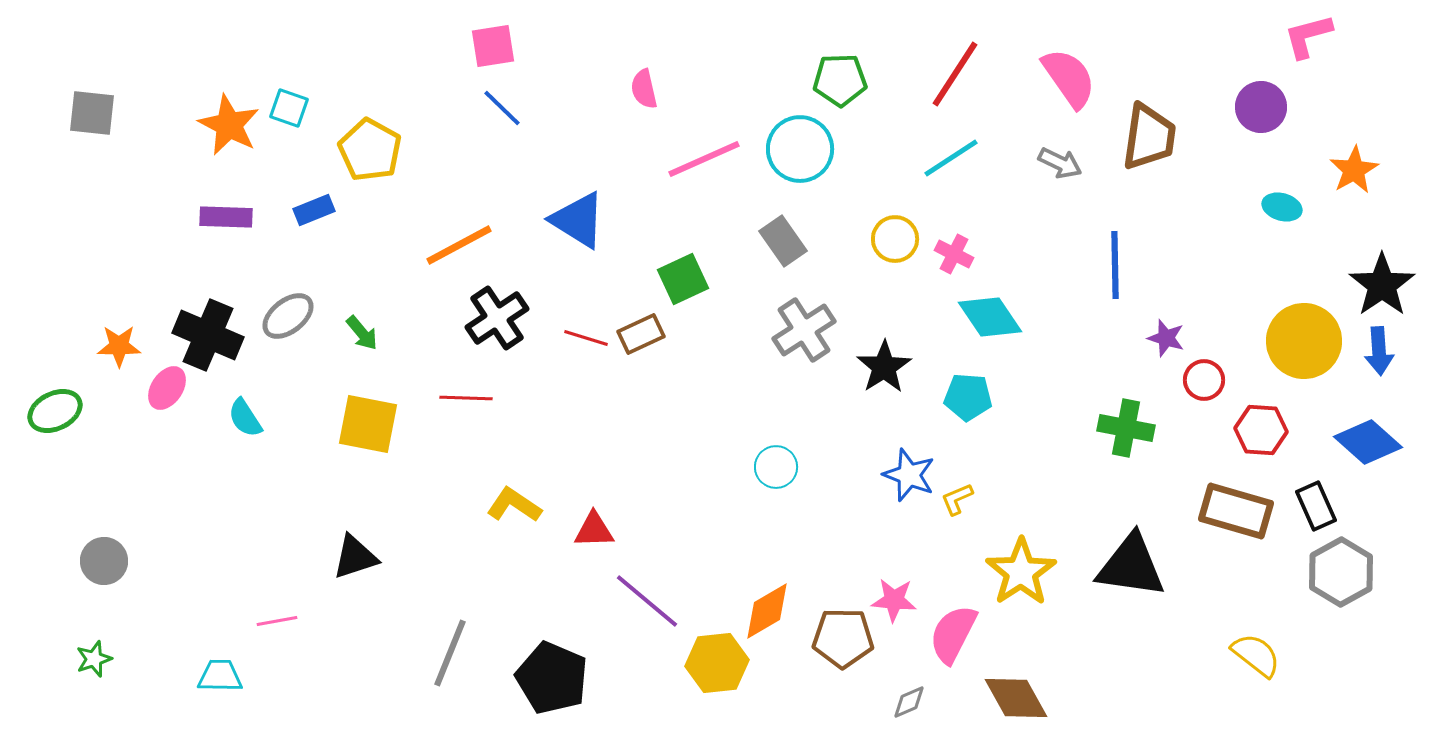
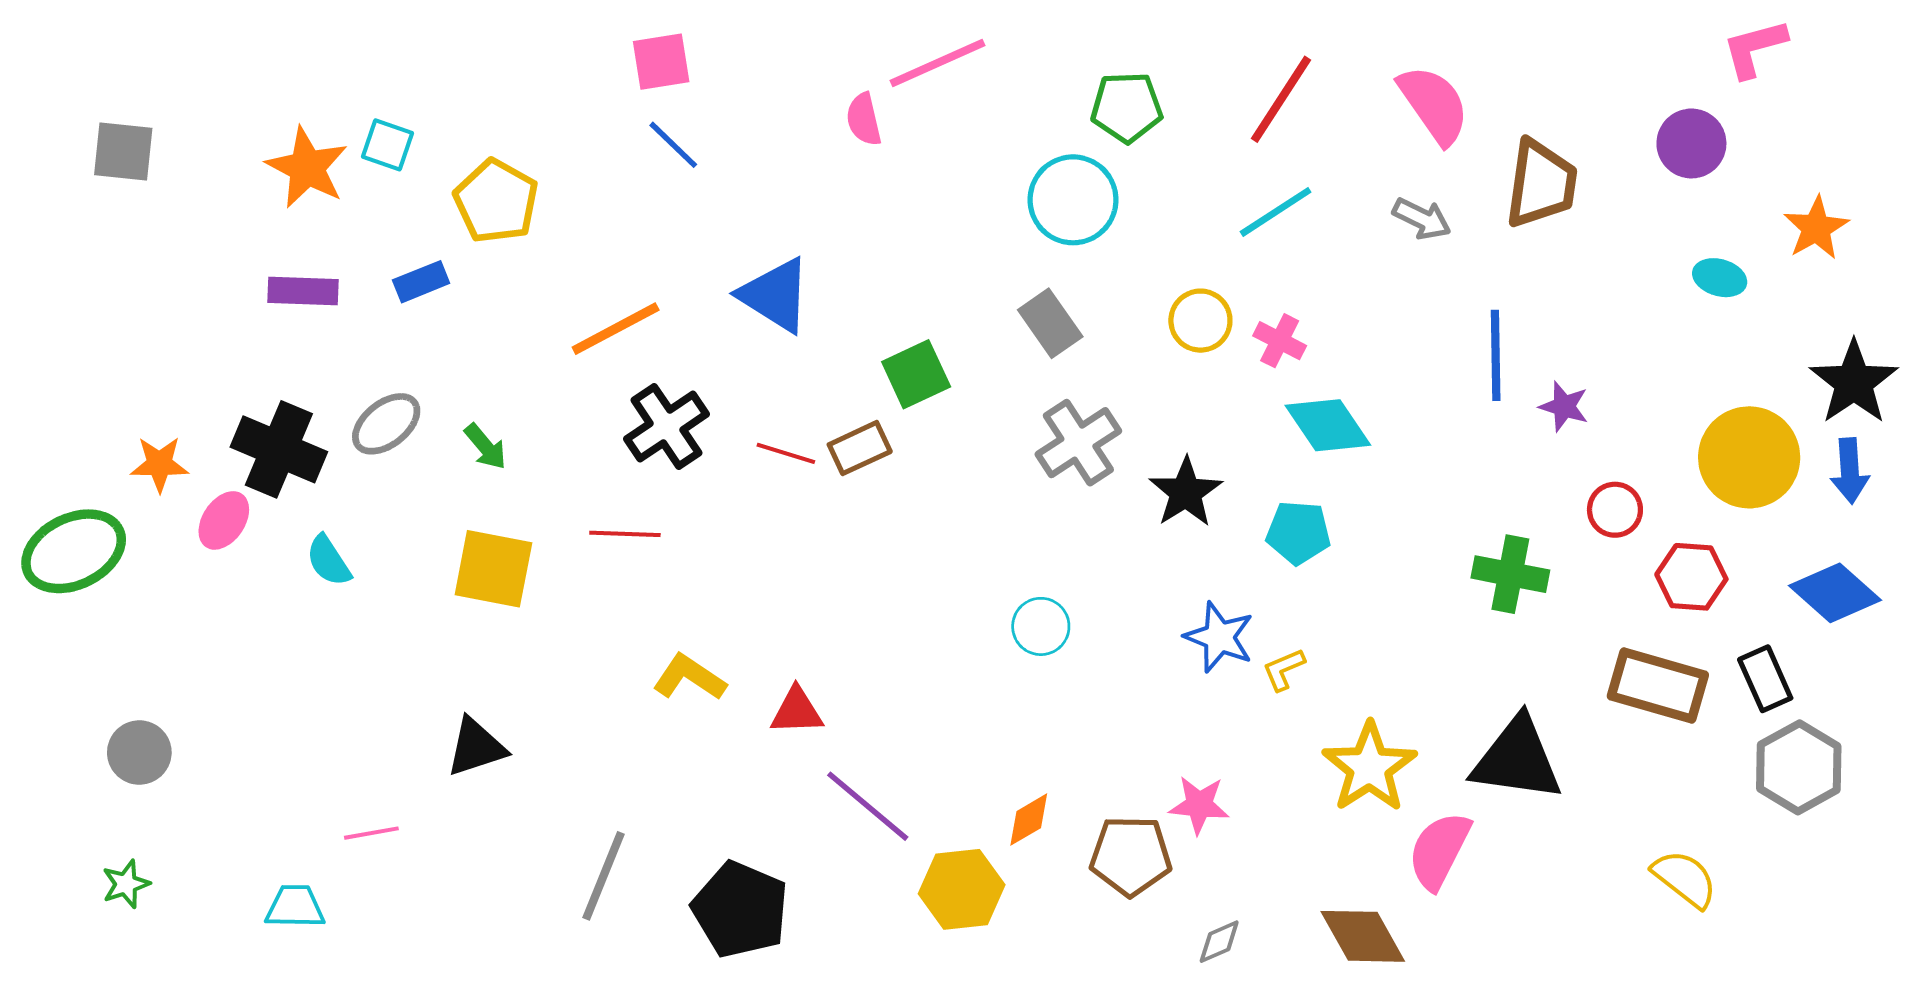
pink line: (704, 159) -> (938, 63), moved
purple star: (1166, 338) -> (1564, 406), moved
green ellipse: (55, 411) -> (74, 551), size x1.4
orange diamond: (767, 611) -> (1029, 820), size x0.7
pink semicircle: (953, 634) -> (1439, 850), moved

